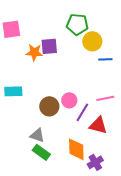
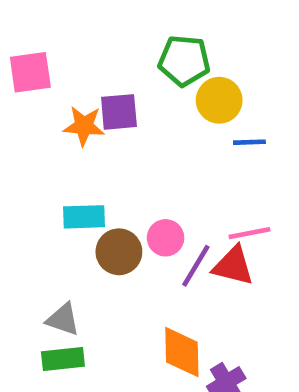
cyan rectangle: (13, 91) -> (84, 217), moved
red triangle: (98, 125) -> (233, 266), moved
gray triangle: (37, 135) -> (63, 319), moved
green rectangle: (41, 152) -> (63, 359), moved, turned -42

